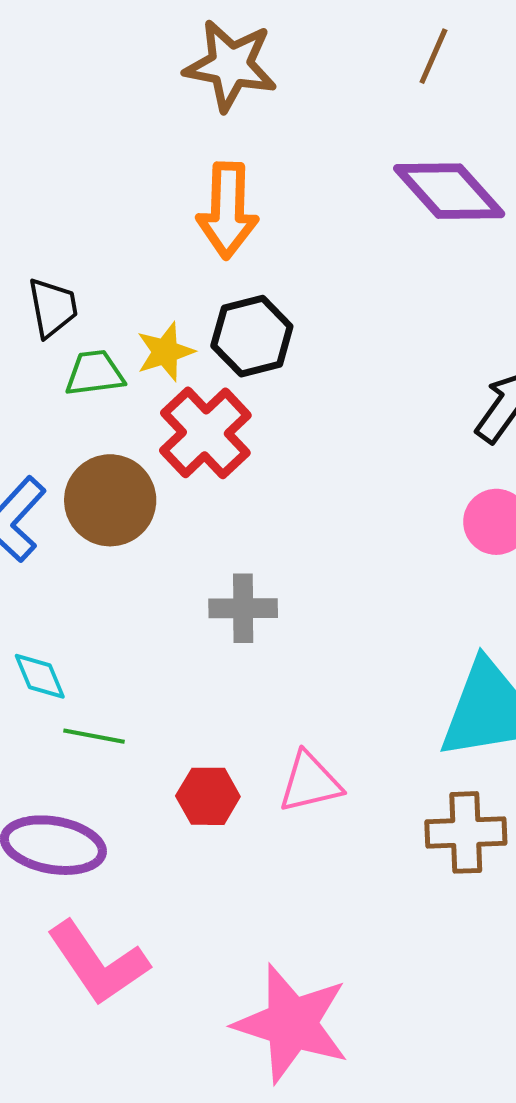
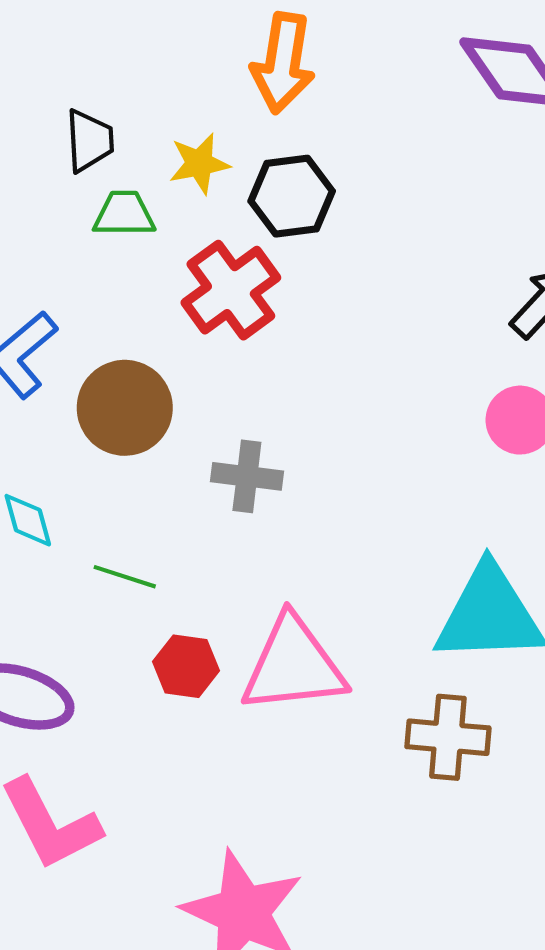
yellow star: (165, 352) -> (199, 164), moved
brown circle: (110, 500) -> (125, 408), moved
green line: (94, 736) -> (125, 577), moved
pink triangle: (310, 782) -> (293, 665), size x1.6

